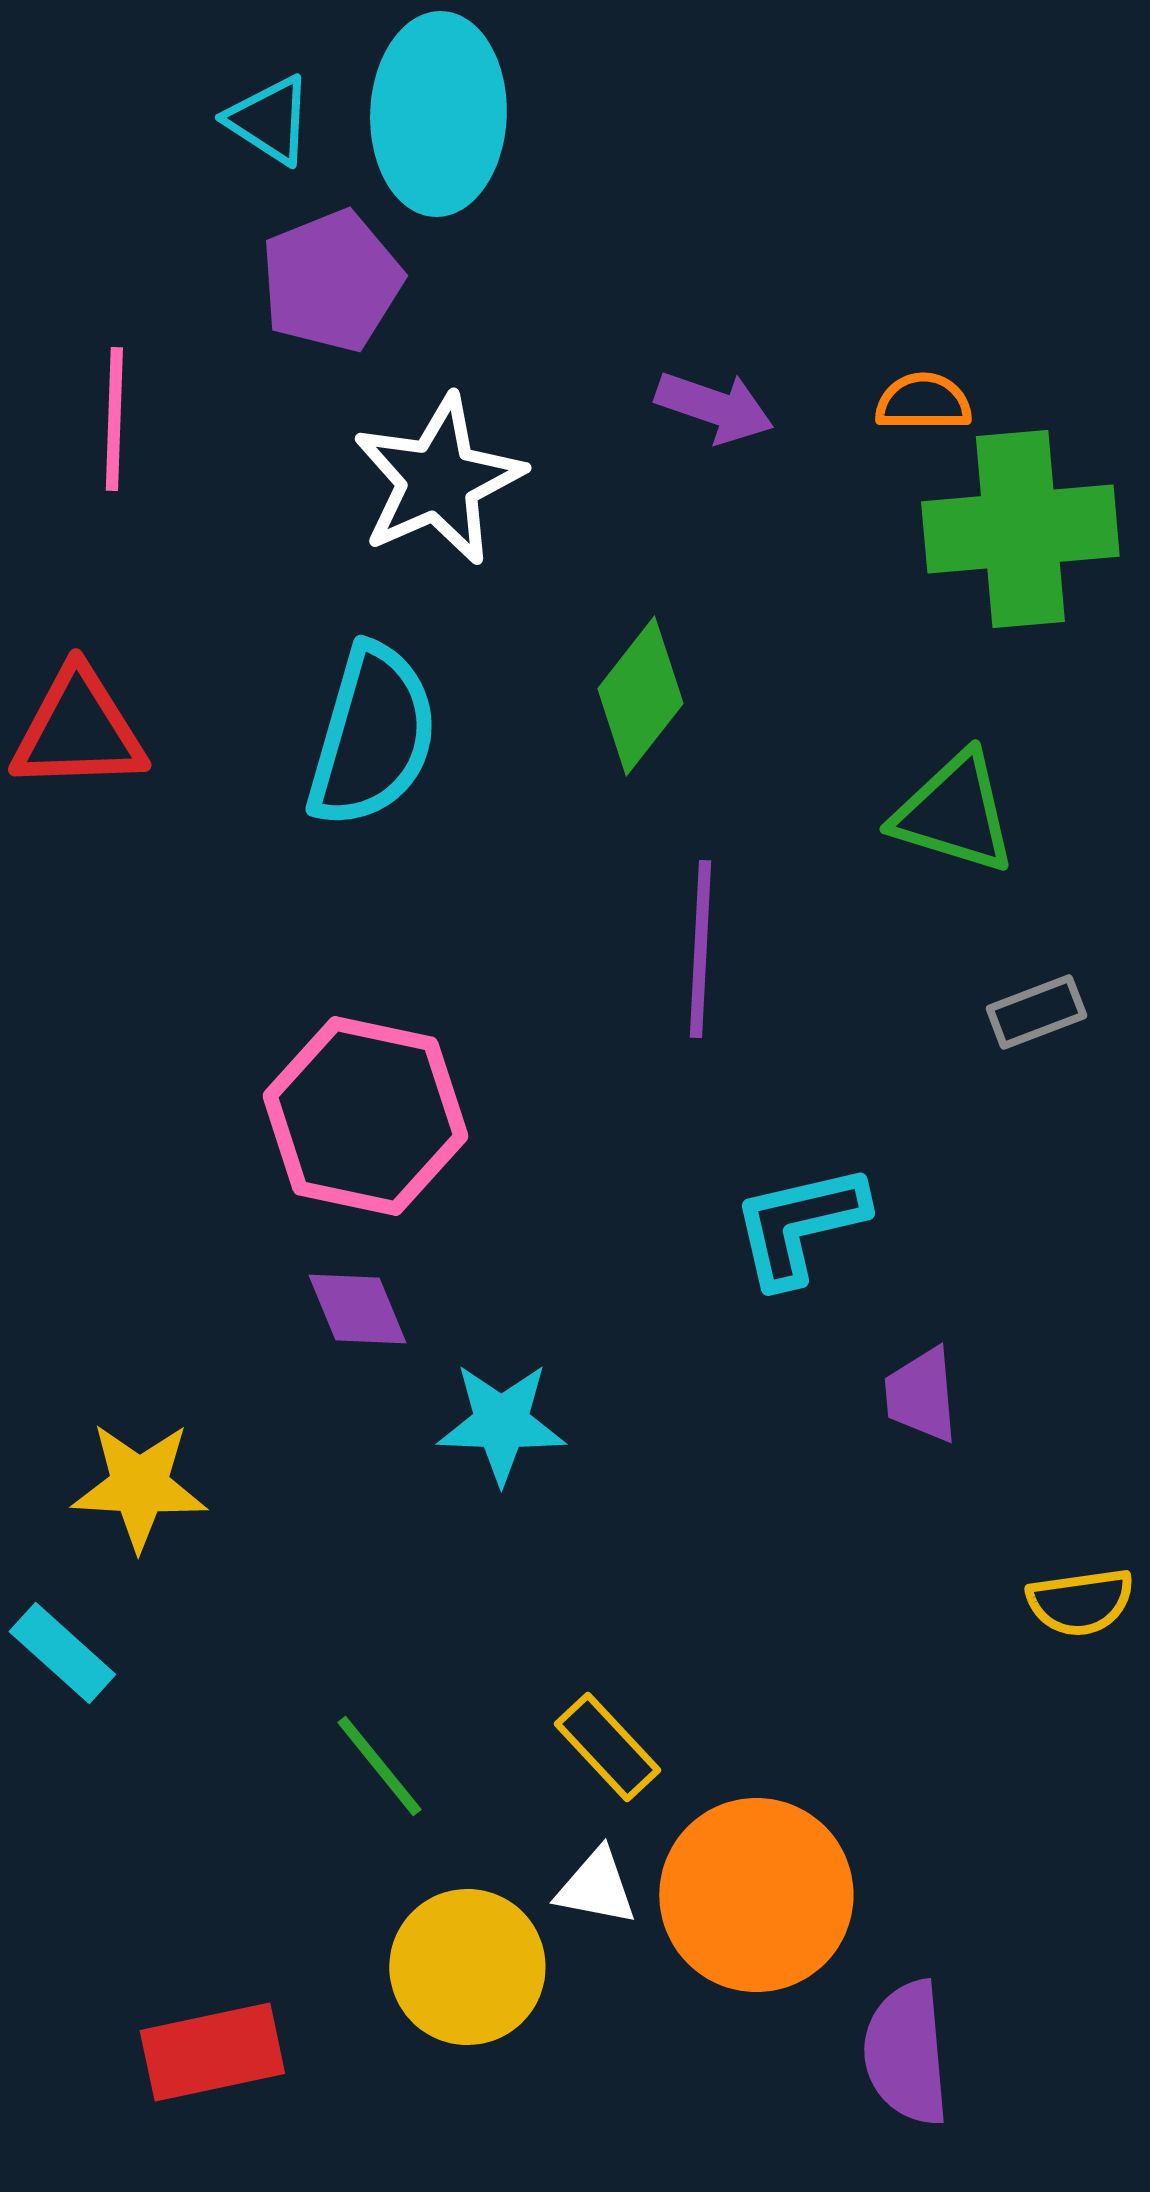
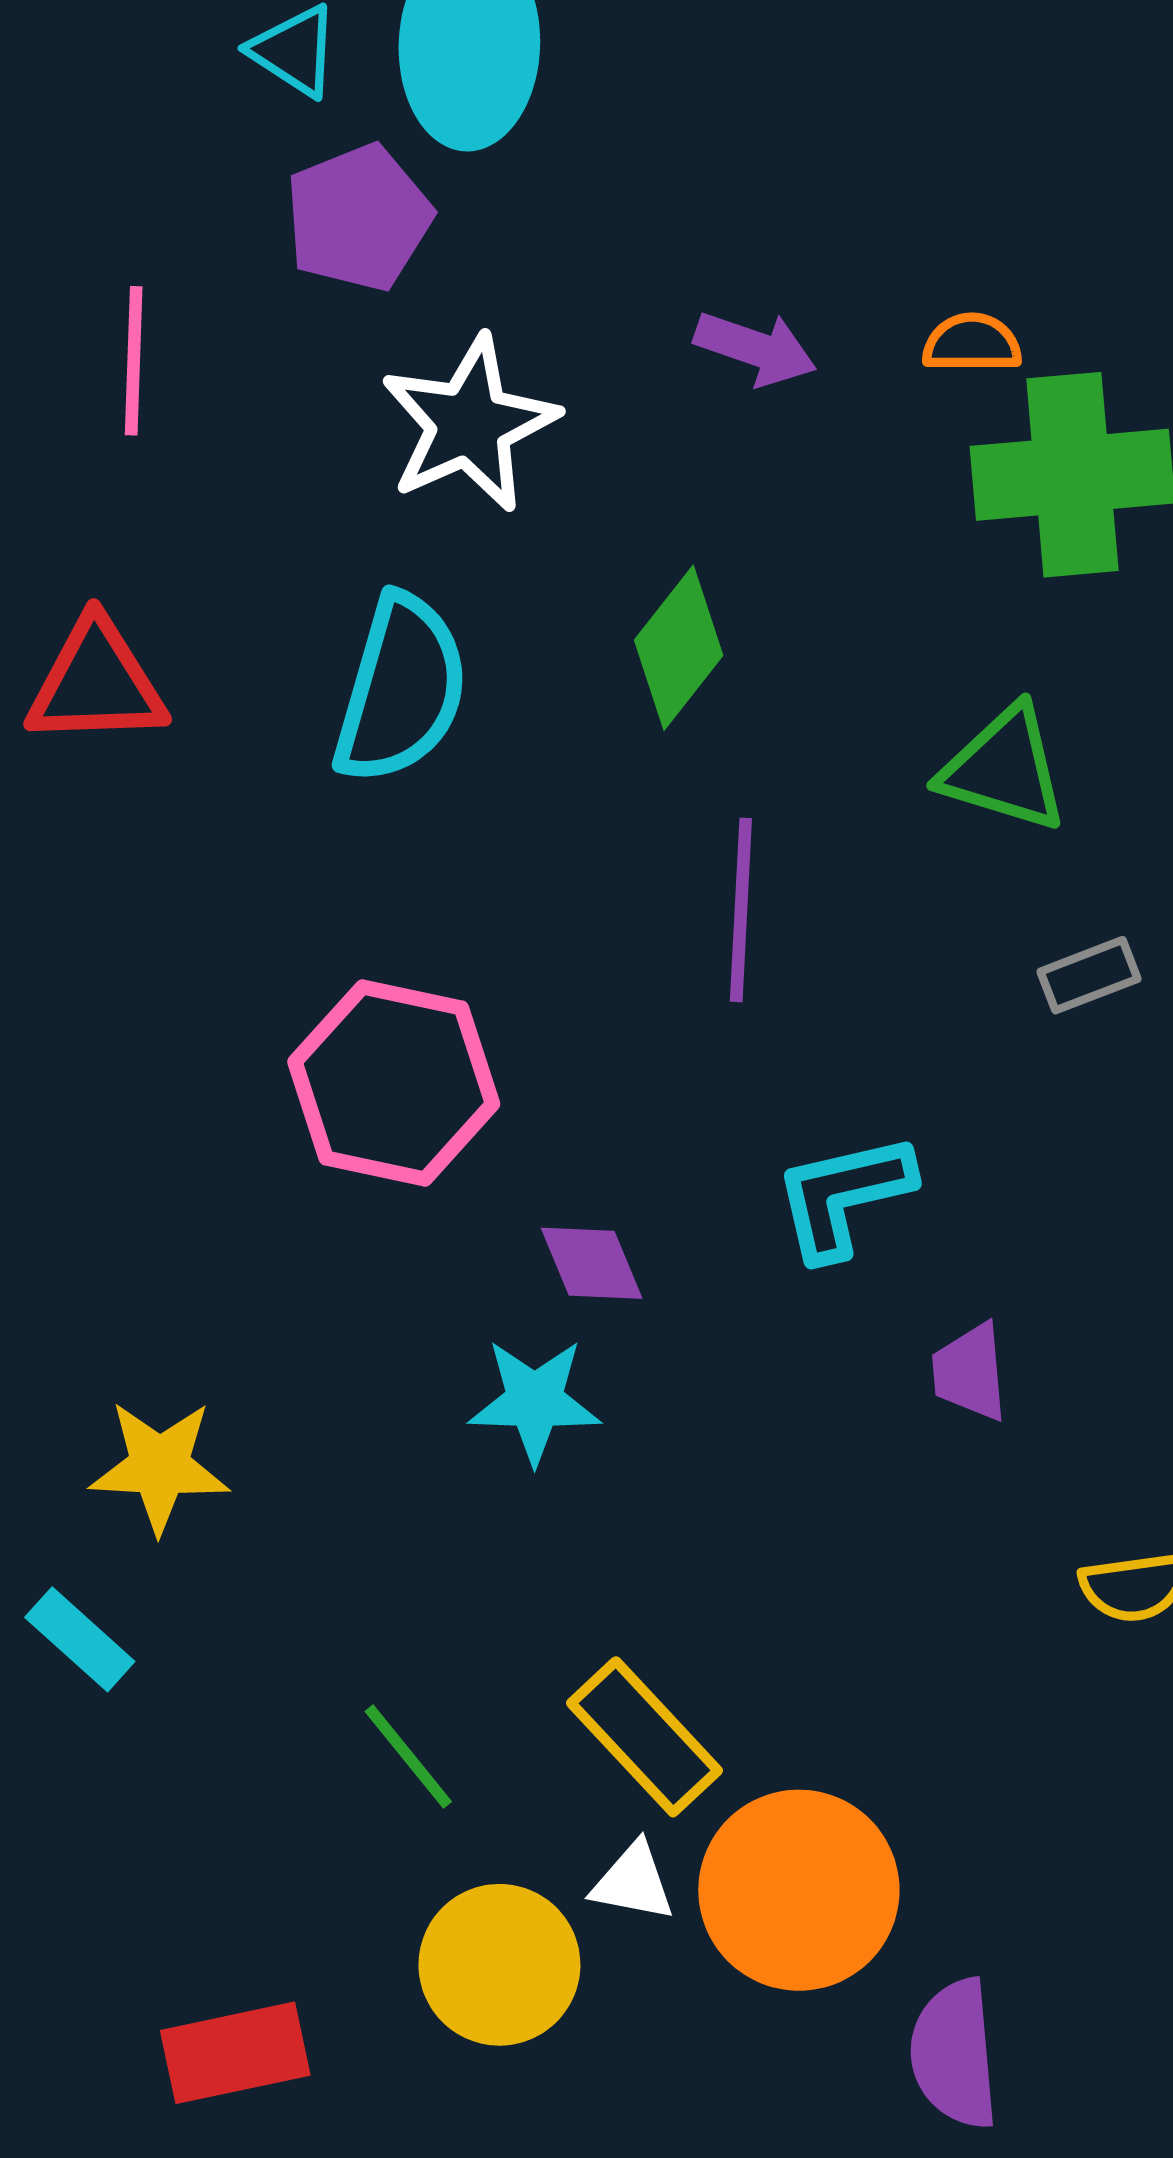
purple diamond: (357, 1309) -> (592, 1263), moved
yellow rectangle: (607, 1747) -> (645, 1737), size x1.4

